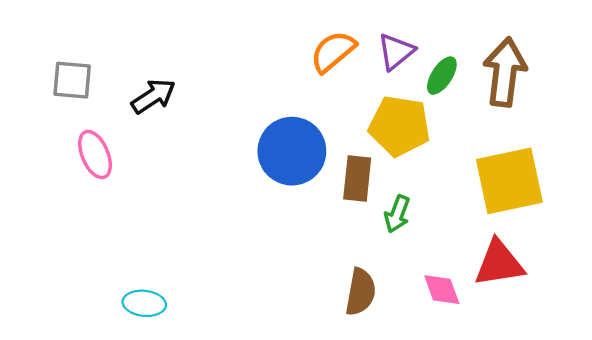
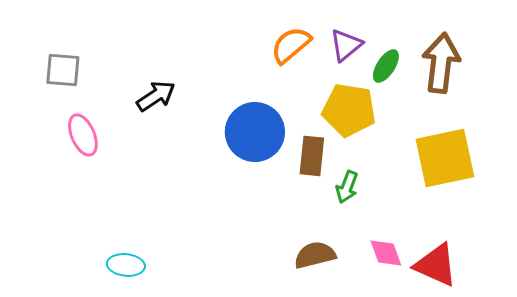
black arrow: (153, 96) -> (156, 96), moved
red triangle: (499, 263) -> (436, 265), moved, turned 33
brown semicircle: (361, 292) -> (315, 255), turned -114

